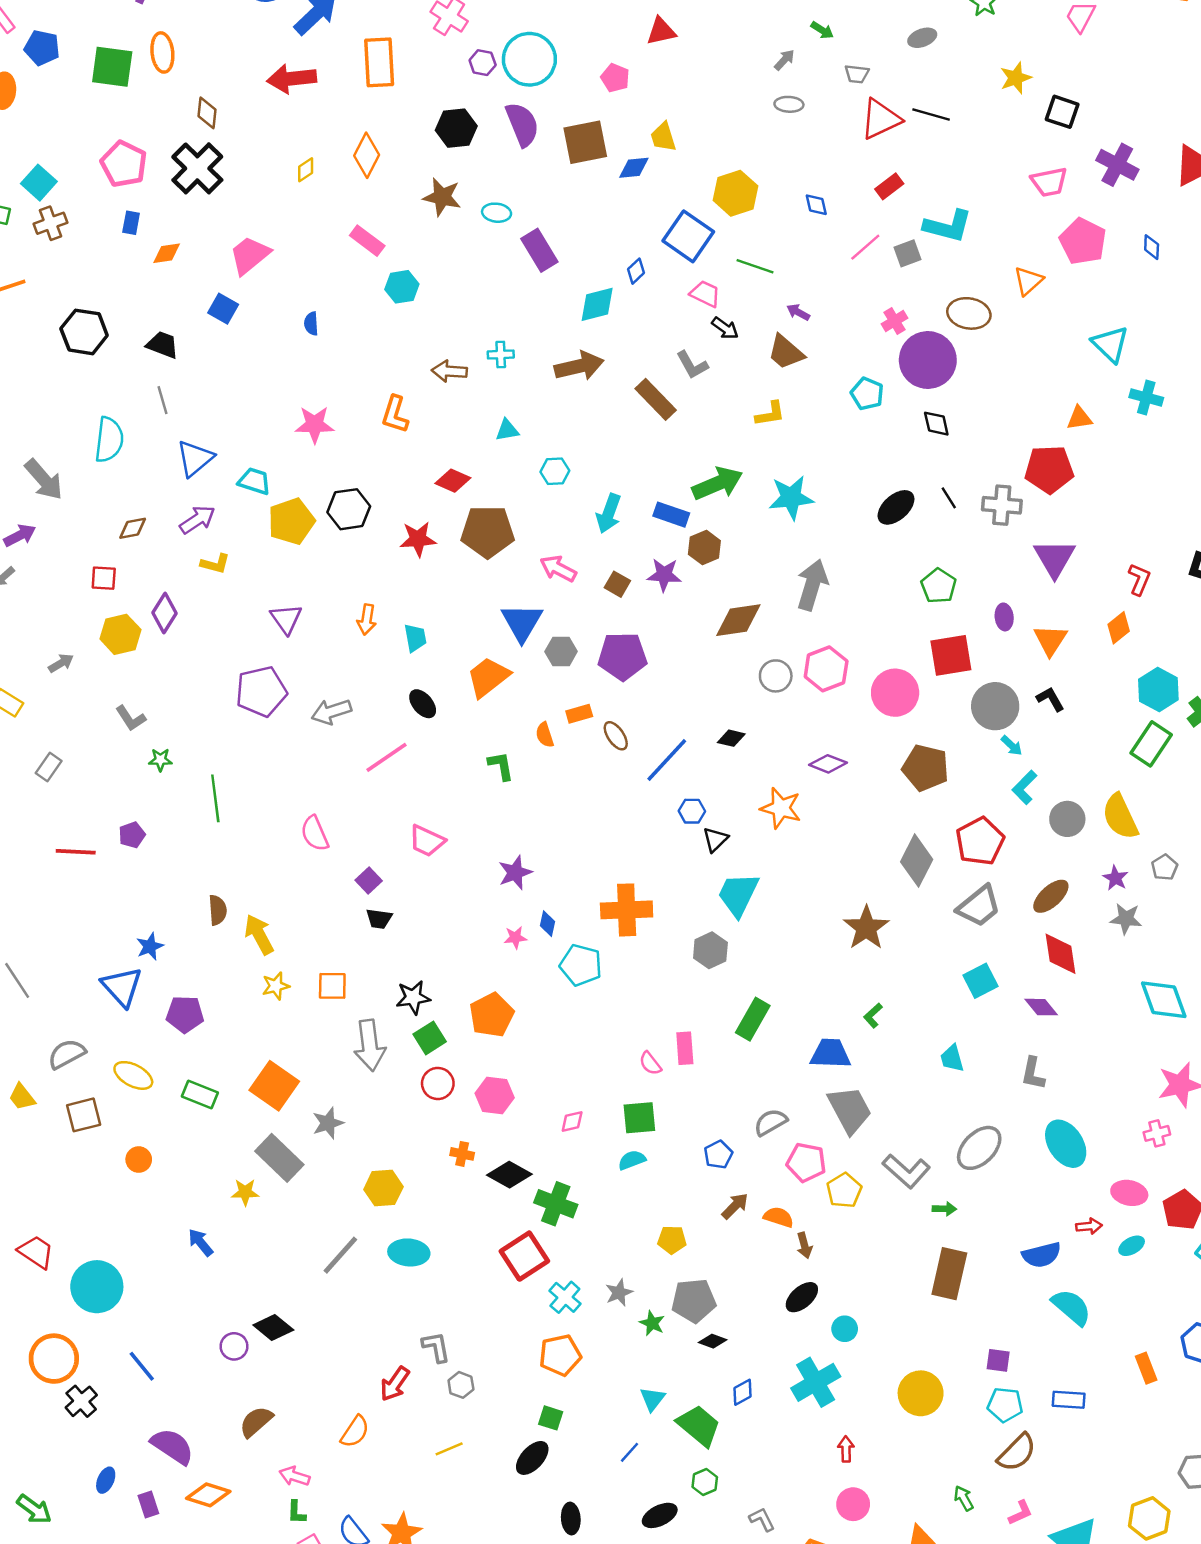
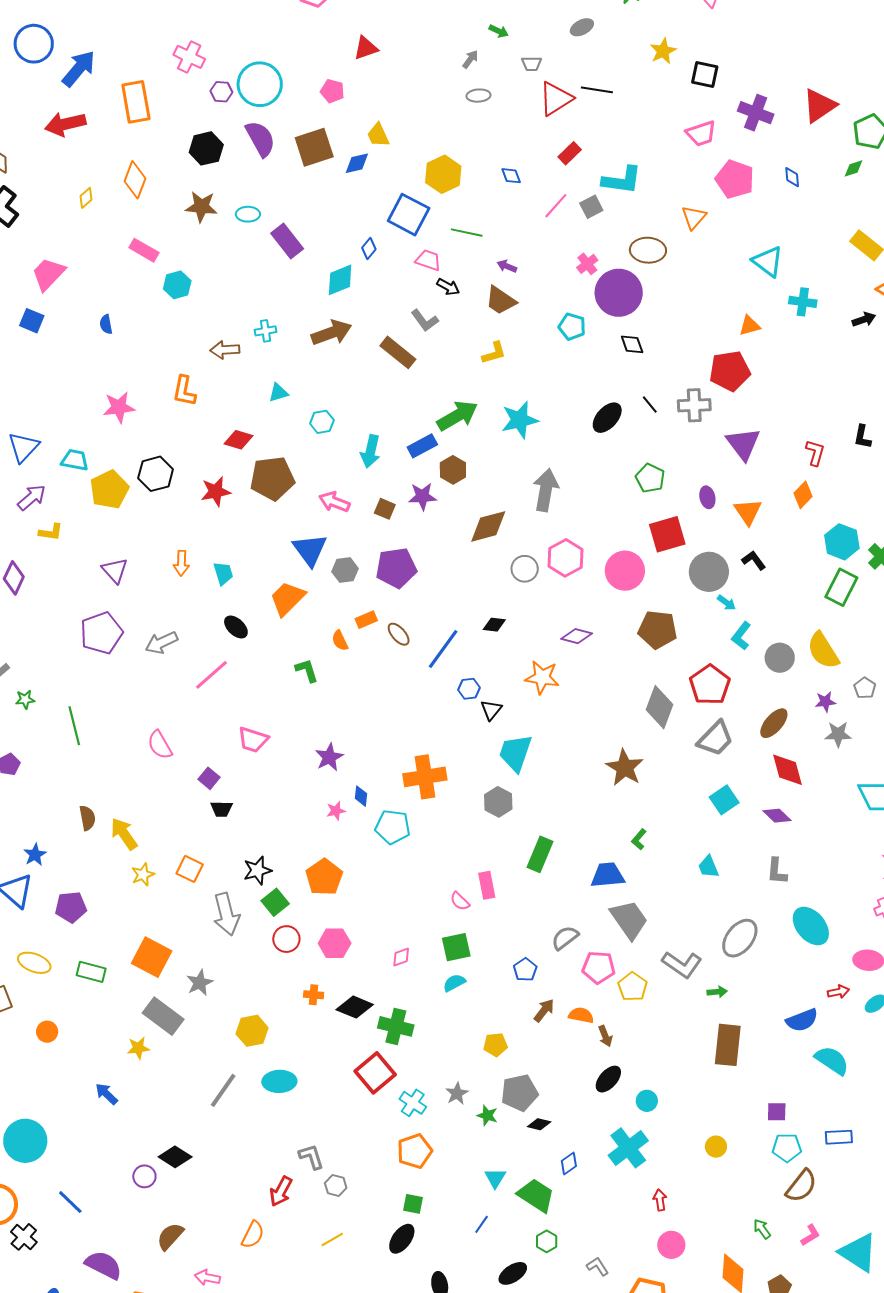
blue rectangle: (671, 515) -> (422, 446), turned -40
purple star: (1115, 878) -> (825, 702), turned -30
orange square: (332, 986) -> (190, 869), turned 32
yellow circle: (921, 1393) -> (716, 1147), size x0.6

